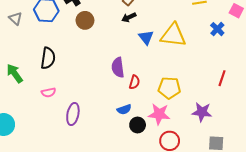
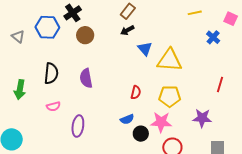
yellow triangle: (173, 35) -> (170, 60), moved
purple semicircle: (118, 67) -> (86, 78), moved
green arrow: (15, 73) -> (20, 90), turned -132

